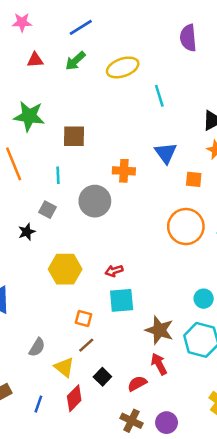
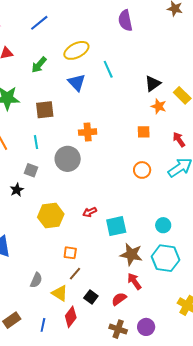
green arrow: (75, 61) -> (39, 65), moved
blue triangle: (166, 153) -> (77, 82), moved
orange circle: (186, 227) -> (142, 170), size x0.6
cyan square: (122, 300) -> (116, 226), moved

